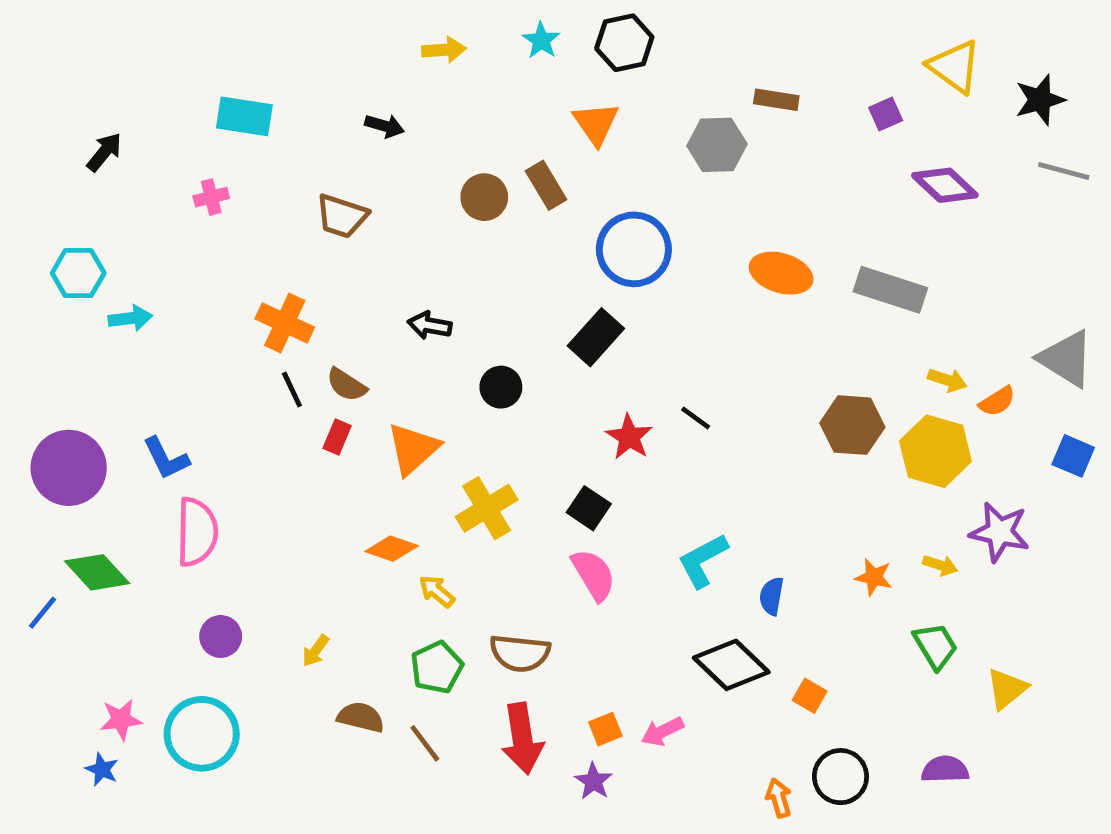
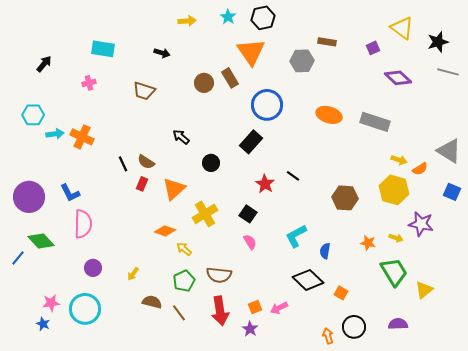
orange triangle: (596, 123) -> (251, 52), size x1.4
orange cross: (285, 323) -> (82, 137), moved
black arrow: (430, 325) -> (181, 137), turned 30
brown hexagon: (852, 425) -> (345, 198), moved
pink semicircle: (593, 575) -> (250, 242), size x0.7
green trapezoid: (935, 646) -> (394, 272), size x1.4

